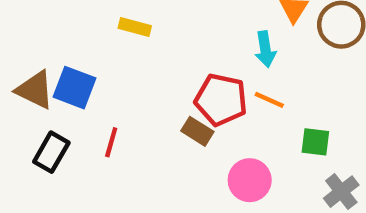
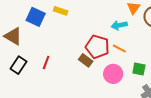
cyan arrow: (265, 49) -> (119, 25), turned 84
blue square: (74, 88) -> (36, 17), moved
pink circle: (250, 180) -> (113, 74), moved

